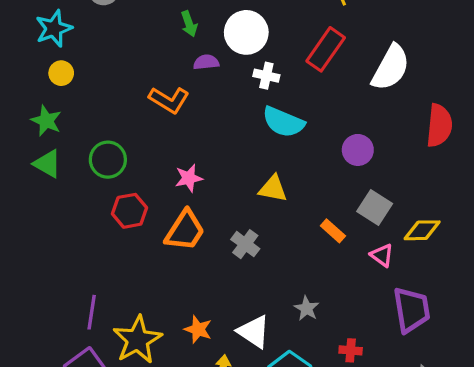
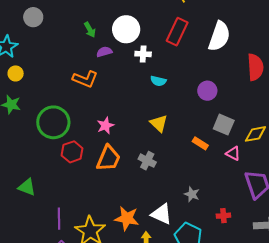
cyan semicircle: (283, 122) -> (158, 81), size x0.6
green circle: (108, 160) -> (53, 122), size x1.4
green triangle: (47, 164) -> (27, 187), moved
yellow triangle: (273, 189) -> (159, 123), turned 42
orange star: (198, 329) -> (127, 218), size x1.4

